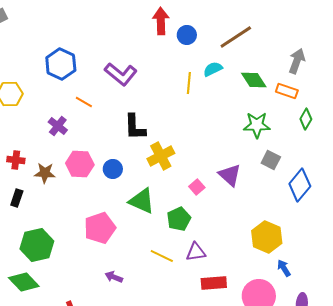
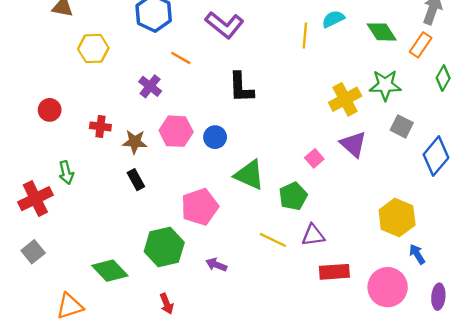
orange rectangle: (287, 91) -> (421, 45), turned -75
yellow cross: (161, 156) -> (345, 99), moved
black rectangle: (17, 198) -> (136, 180), moved, turned -48
green hexagon: (37, 245) -> (164, 247), moved

